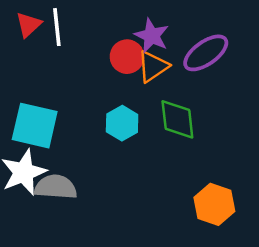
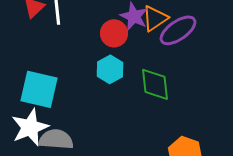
orange triangle: (153, 66) -> (155, 18), moved
cyan hexagon: (122, 123) -> (110, 69), moved

